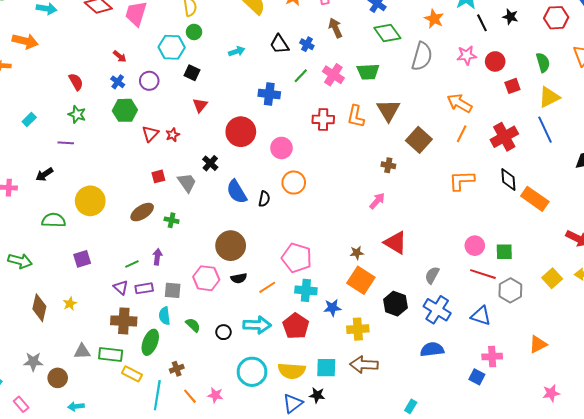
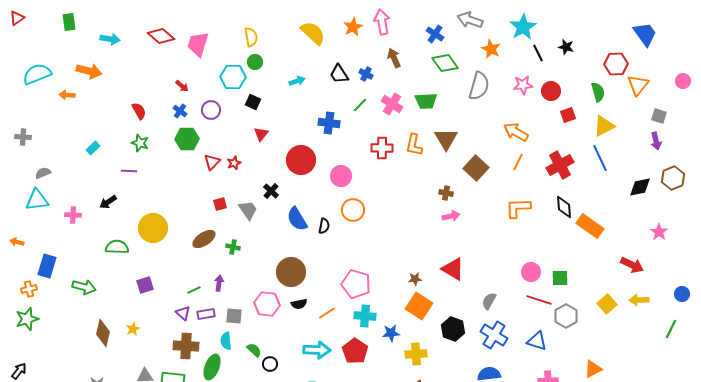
red hexagon: (556, 18) -> (616, 64), moved
pink arrow: (377, 201) -> (451, 216), moved, turned 36
black circle: (223, 332) -> (270, 364), moved

